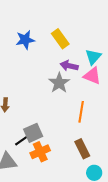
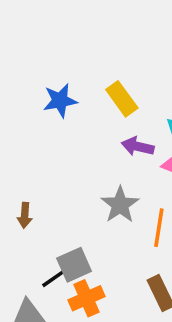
gray star: (59, 83) -> (120, 205), moved

